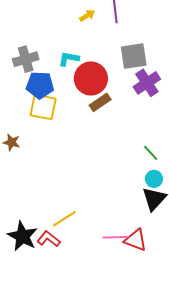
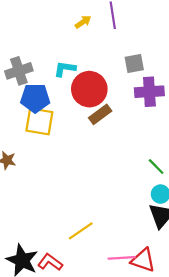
gray square: (134, 56) -> (134, 64), size x0.7
purple cross: (147, 83) -> (149, 92), turned 32
yellow line: (64, 219) -> (81, 231), moved

